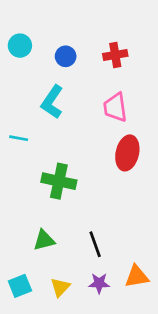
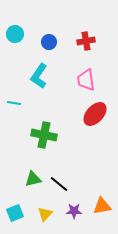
red ellipse: (127, 153) -> (95, 114), turned 30
black line: (95, 244) -> (59, 184), moved, turned -30

